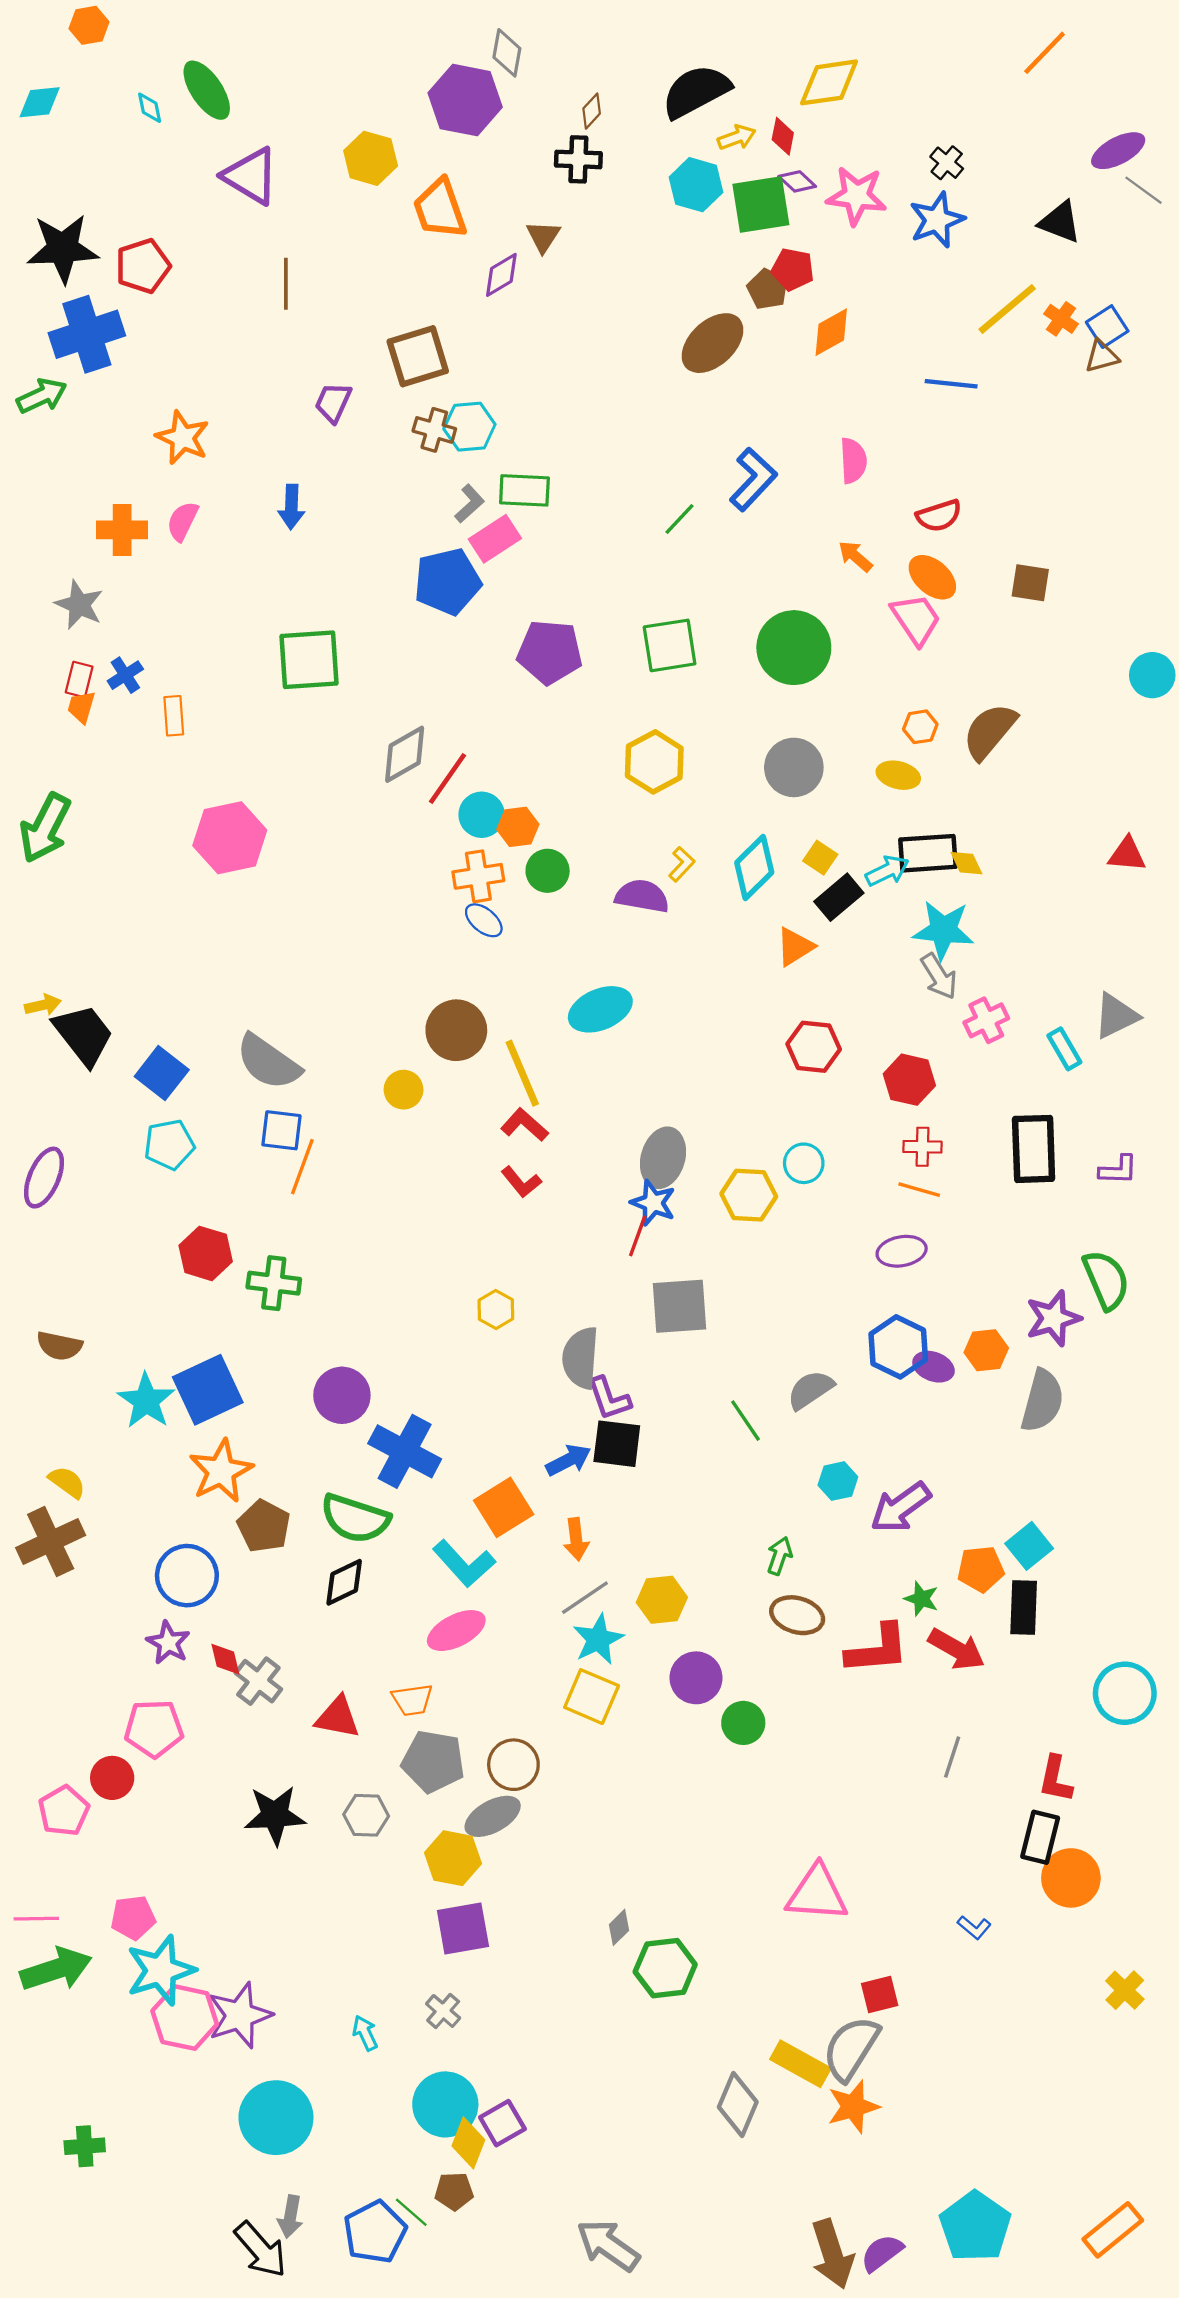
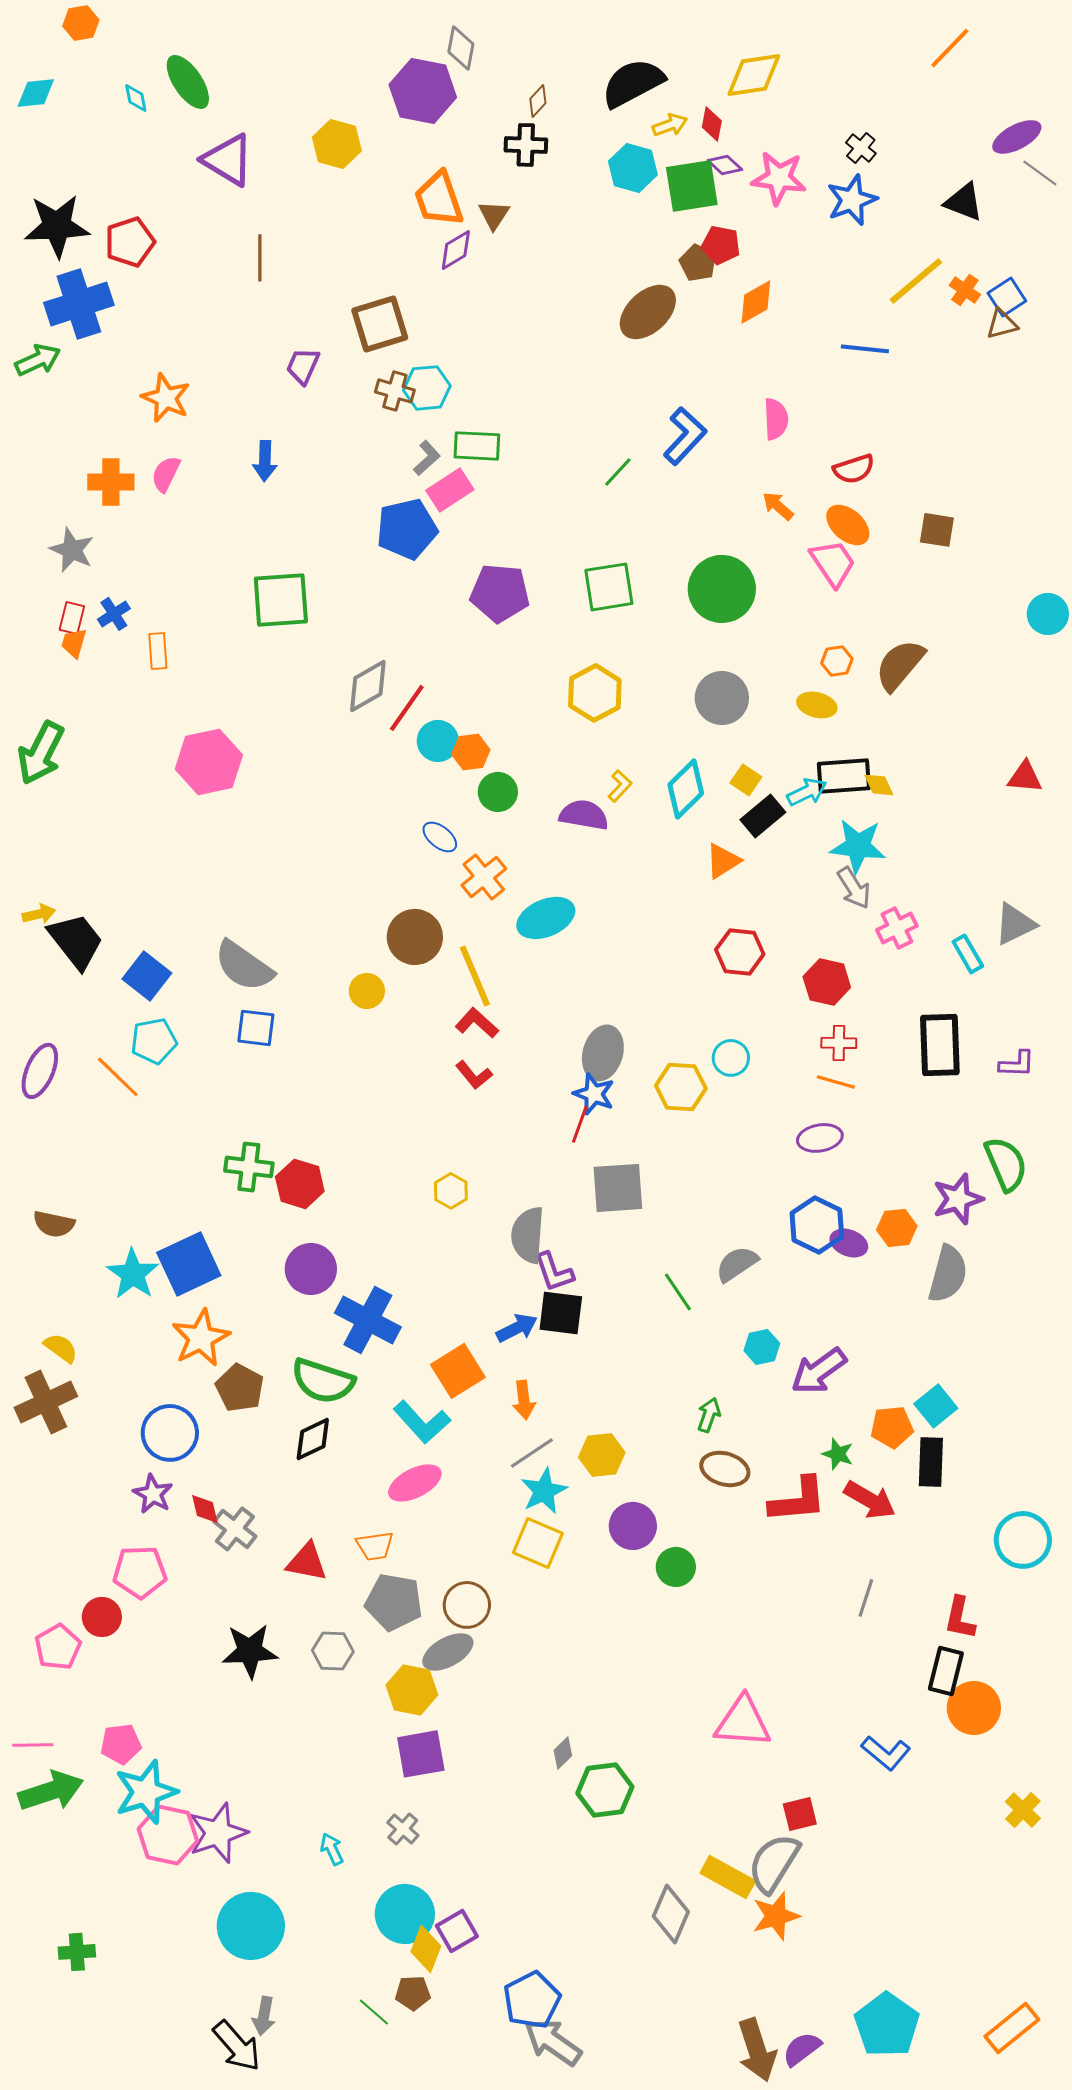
orange trapezoid: (440, 209) -> (439, 199), moved
orange cross: (478, 876) -> (484, 877), moved, turned -30
orange line: (302, 1167) -> (118, 1077), moved, turned -66
red hexagon: (206, 1253) -> (300, 1184), moved
blue L-shape: (974, 1927) -> (886, 1753), size x1.6
blue pentagon: (375, 2232) -> (532, 2000), moved

